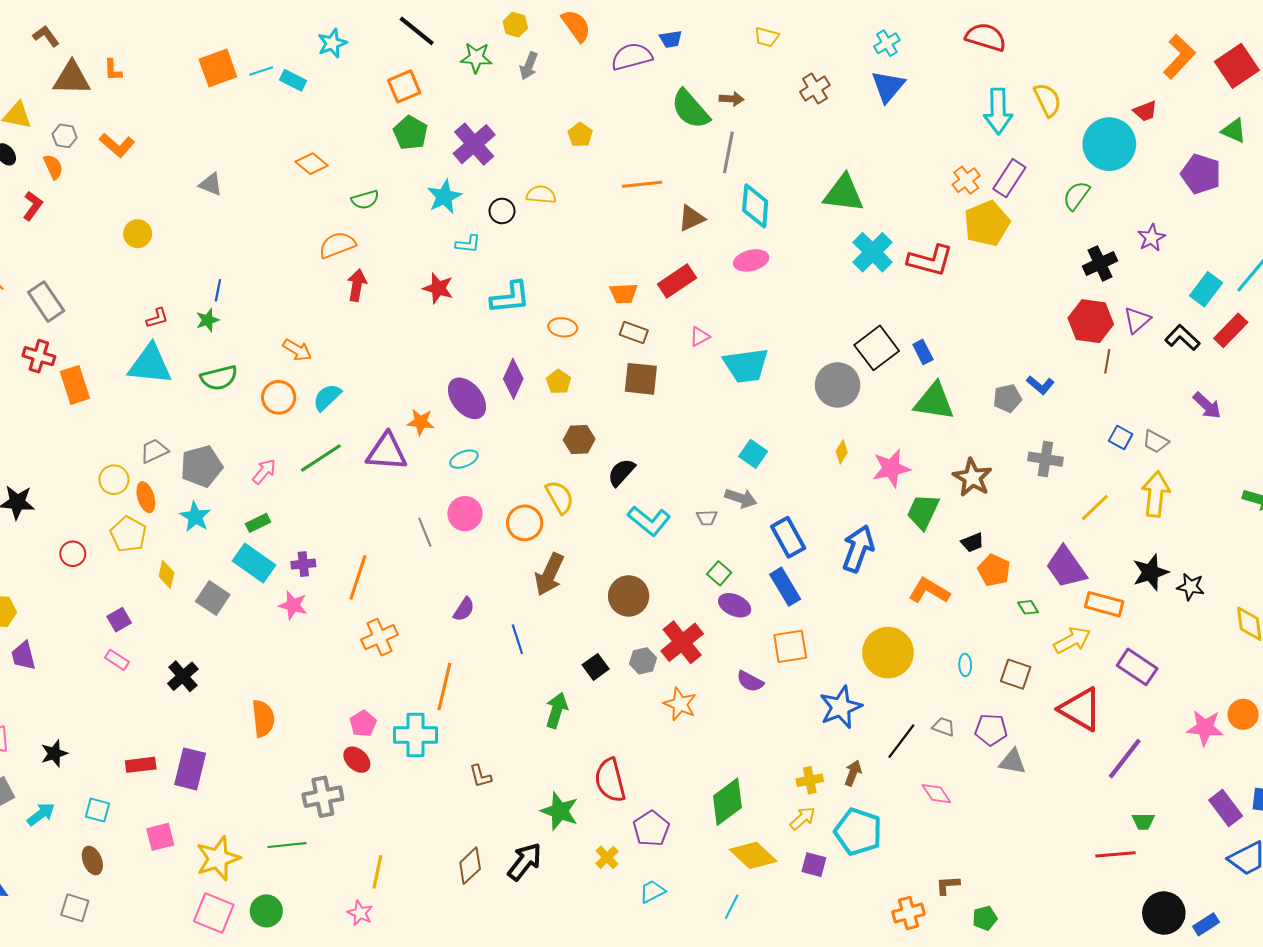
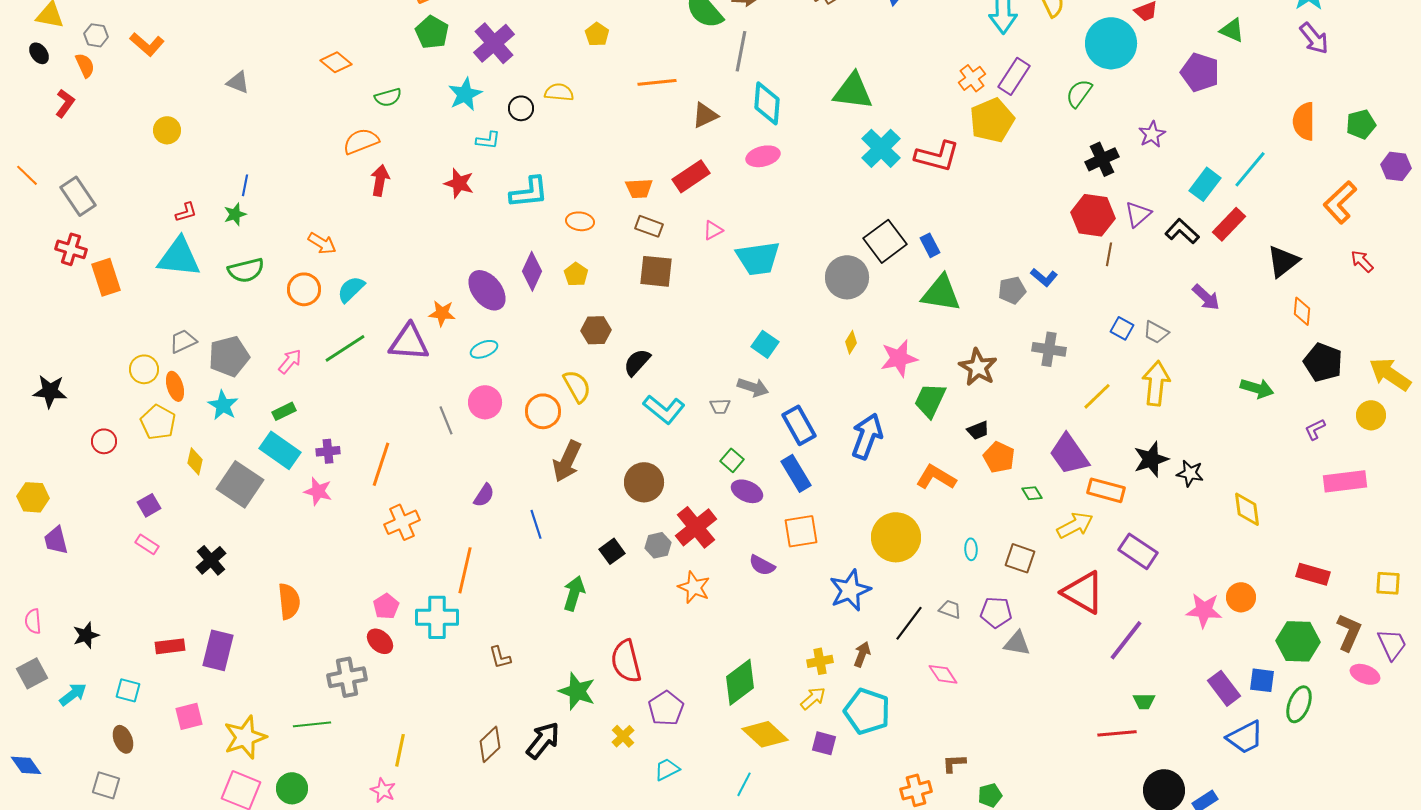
gray square: (213, 598) -> (240, 484), size x1.4

